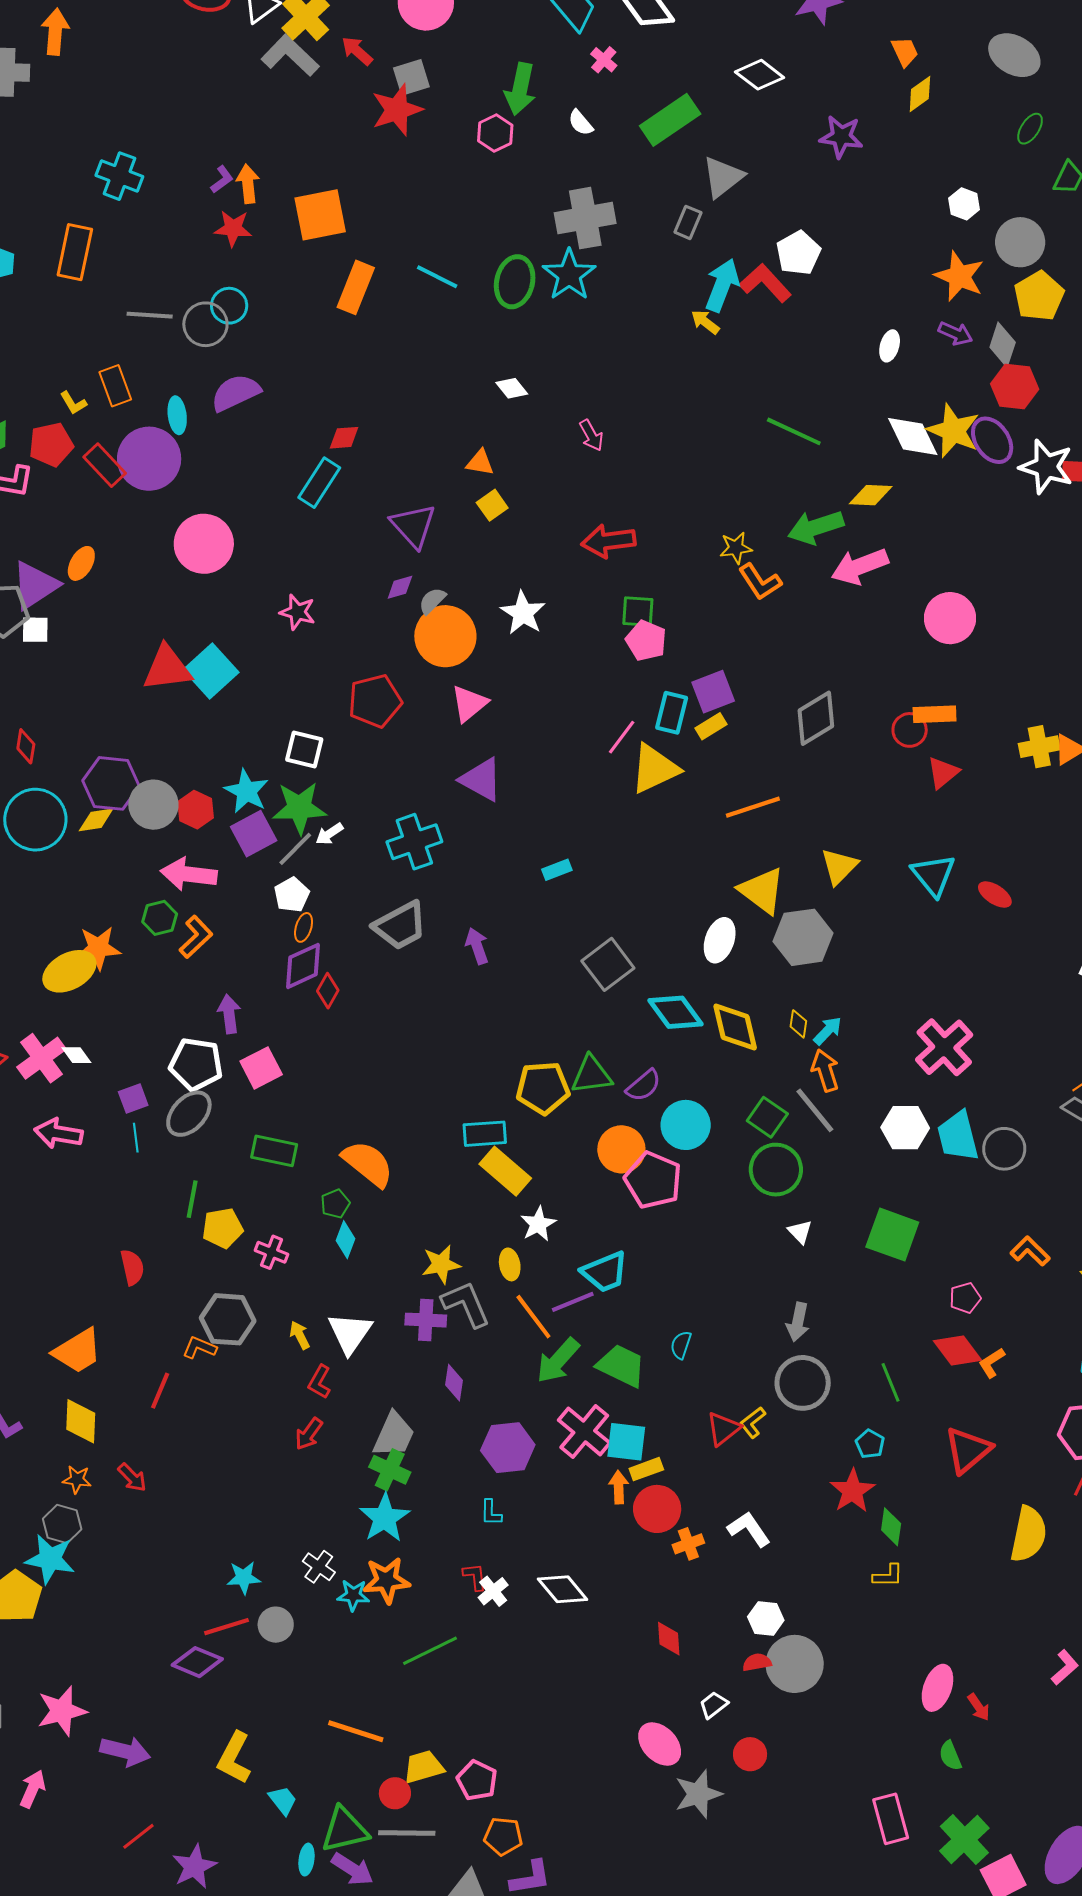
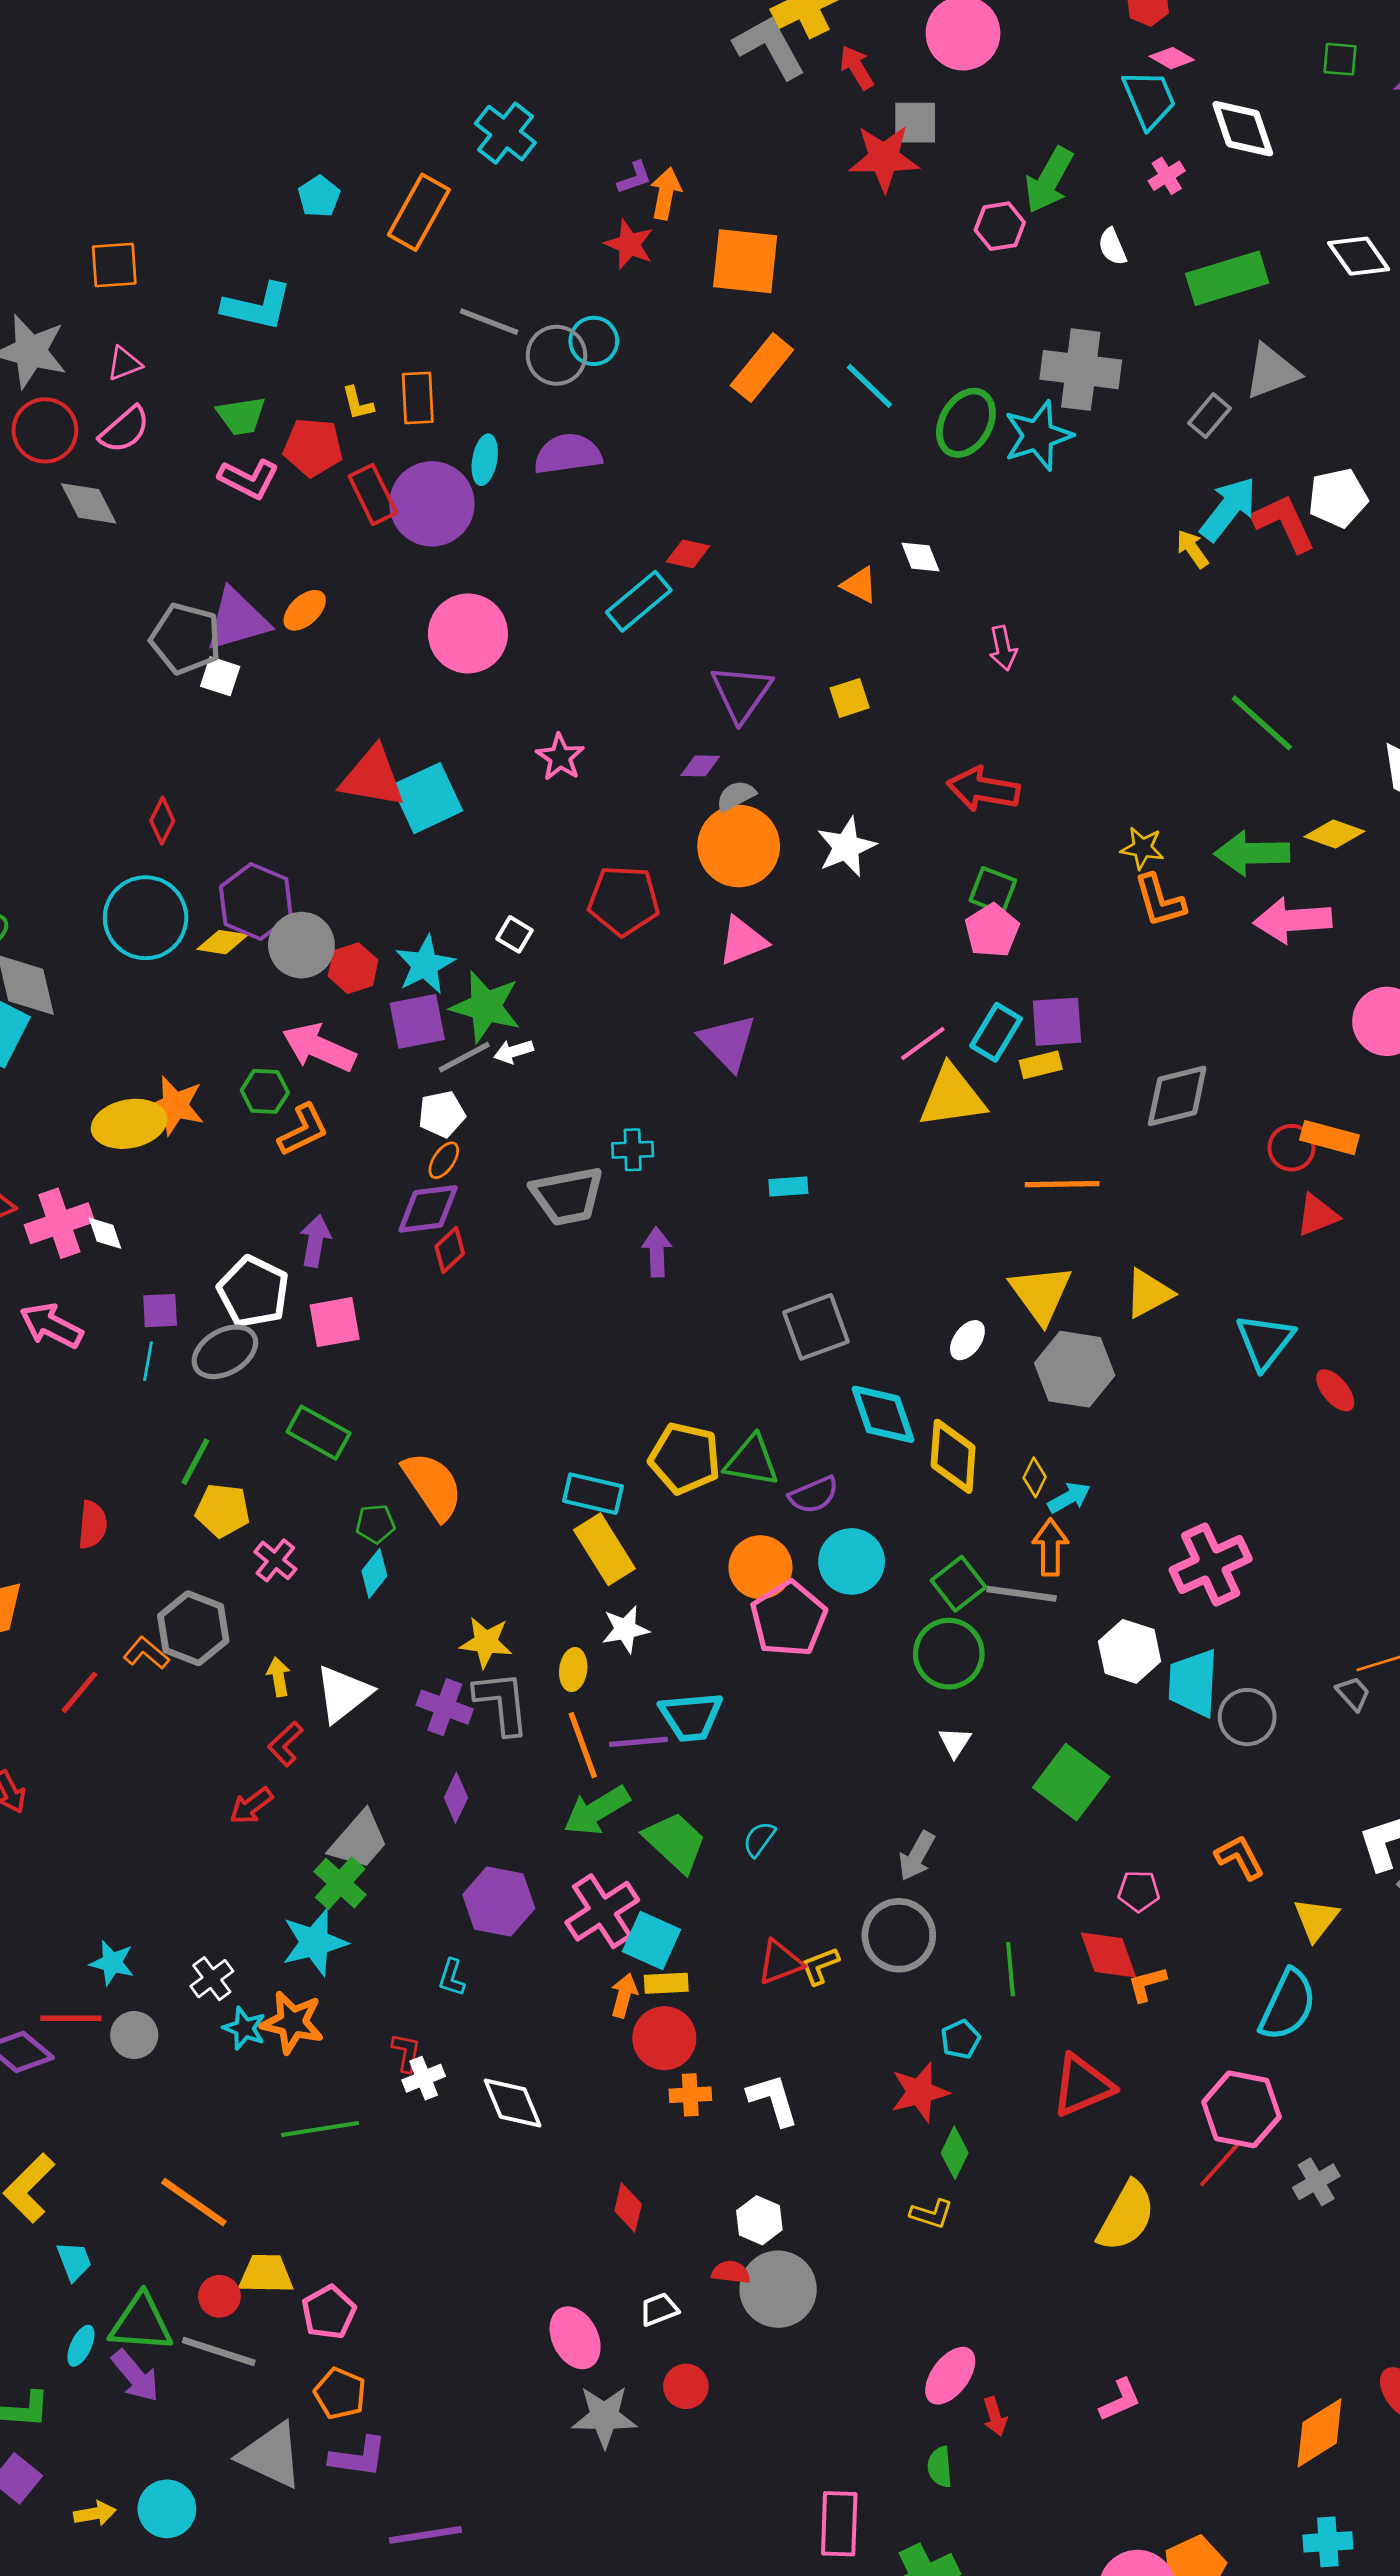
orange triangle: (480, 463) -> (859, 585), moved
white square: (304, 750) -> (515, 934), size x0.7
cyan cross: (414, 842) -> (633, 1150), moved, size x0.6
white ellipse: (720, 940) -> (967, 1340), size x0.7
gray line: (815, 1110) -> (1022, 1594), turned -60

